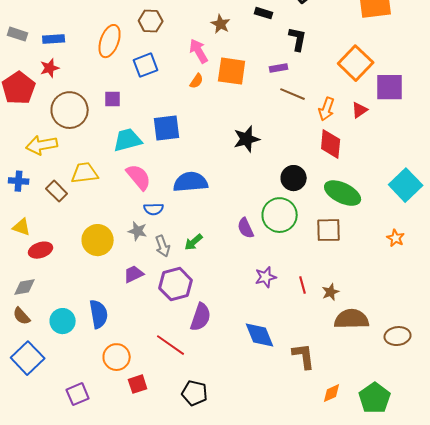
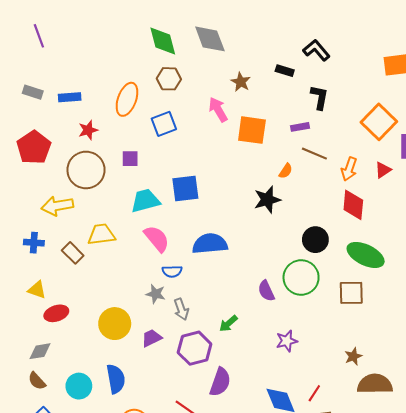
red star: (50, 68) -> (88, 130), moved
orange semicircle: (197, 81) -> (286, 171), moved
yellow circle: (98, 240) -> (115, 324), moved
green arrow: (194, 242) -> (228, 324), moved
red line: (303, 285) -> (314, 393), moved, turned 48

